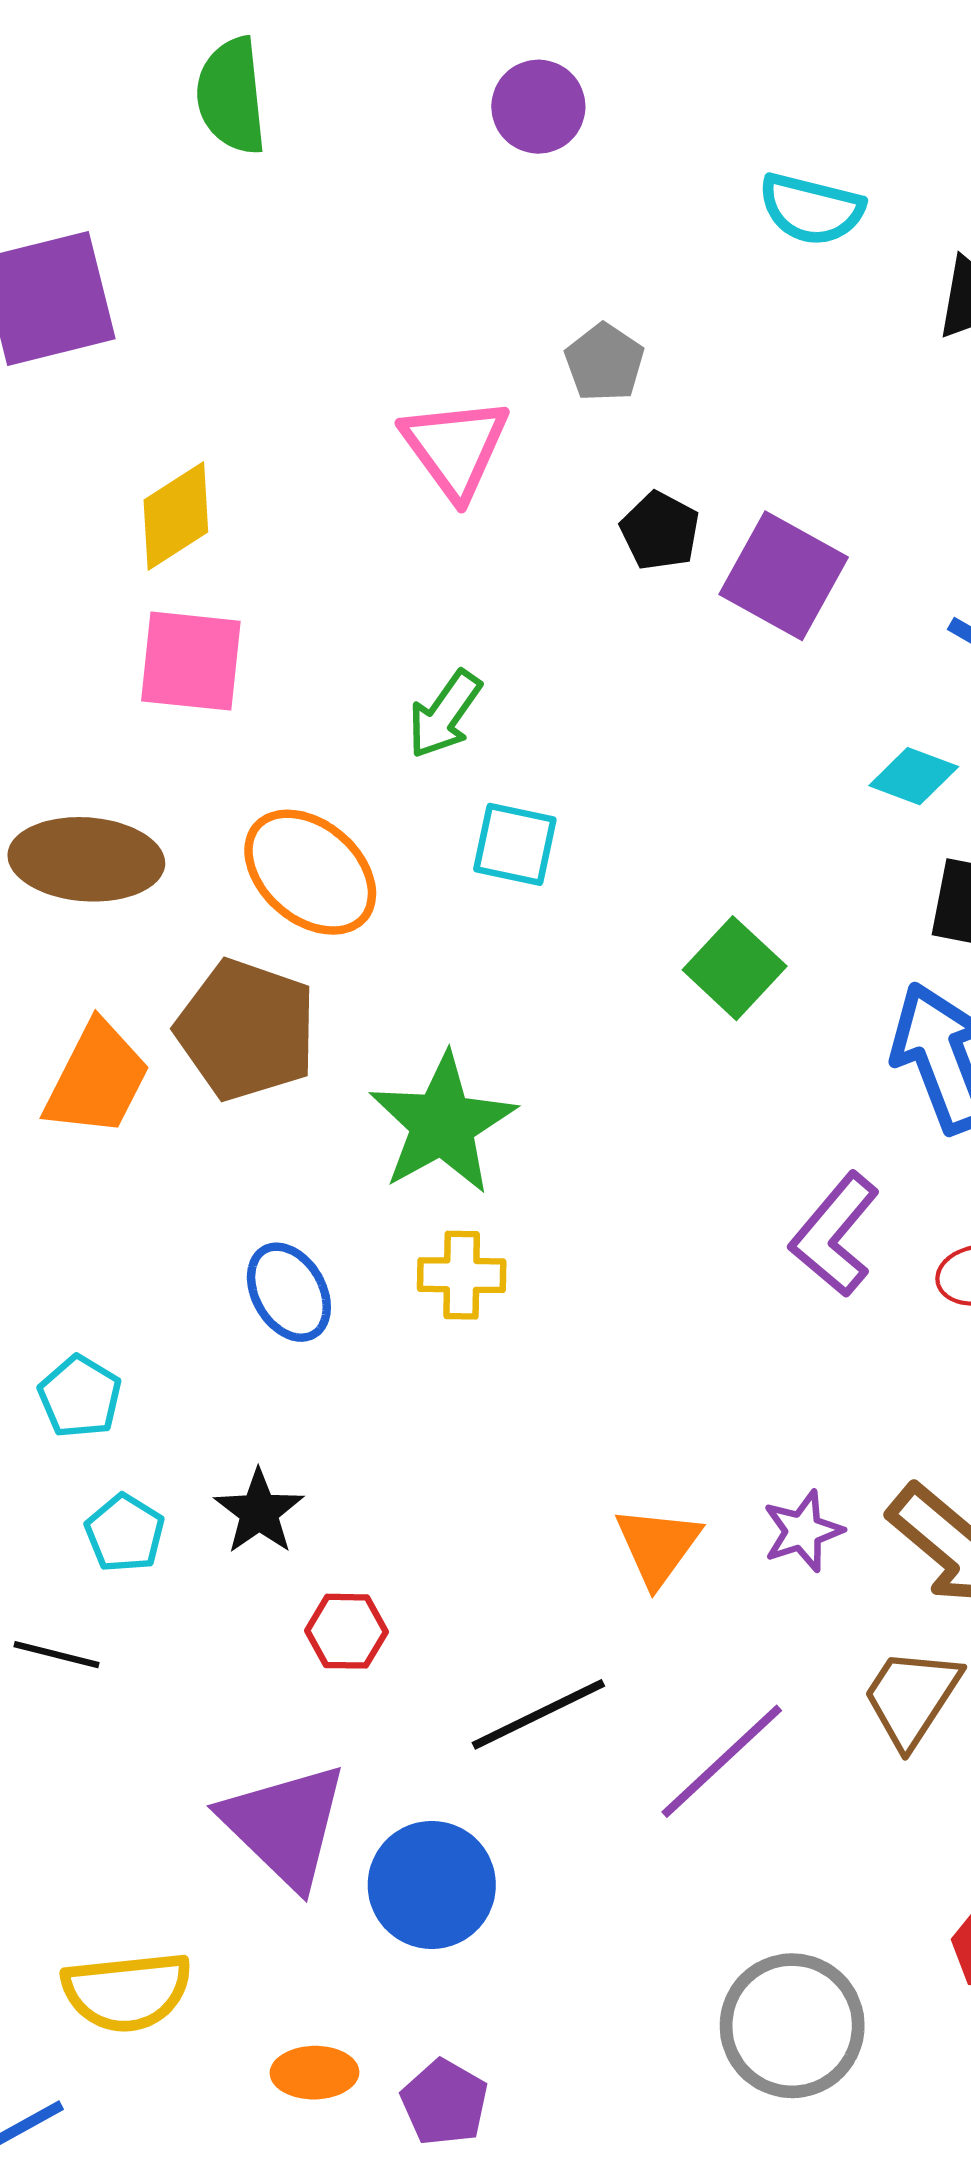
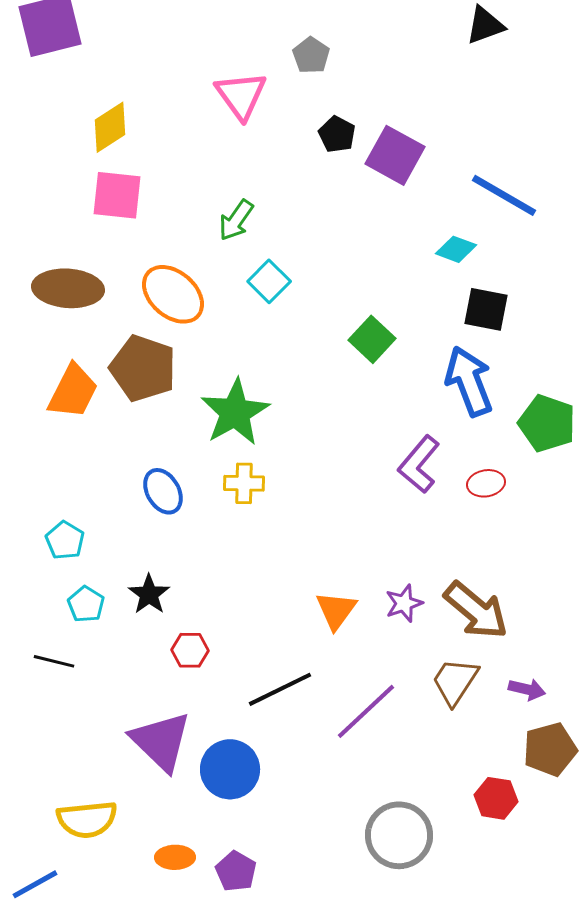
cyan square: (515, 844) -> (269, 281), turned 33

